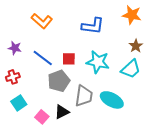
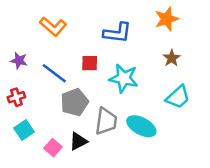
orange star: (132, 15) -> (167, 19), turned -30
red square: (69, 59) -> (90, 63), moved
cyan trapezoid: (131, 69) -> (178, 97), moved

